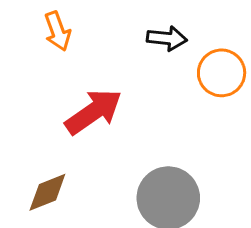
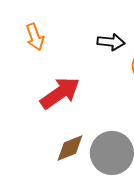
brown diamond: (47, 192) -> (70, 148), moved

